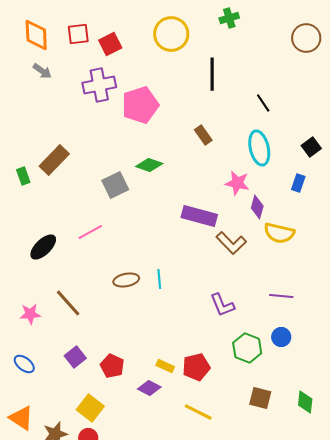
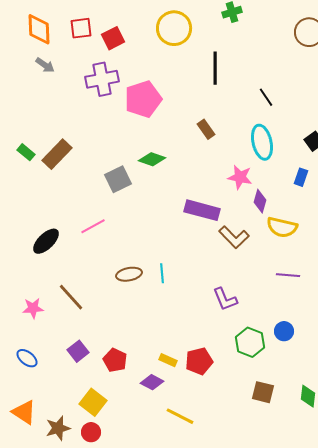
green rectangle: (23, 176) -> (26, 152), moved, turned -30
purple line: (281, 296) -> (288, 275), moved
yellow line: (198, 412) -> (180, 416), moved

